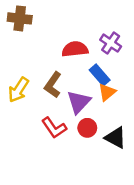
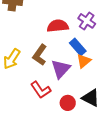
red circle: (87, 128) -> (68, 103), moved

